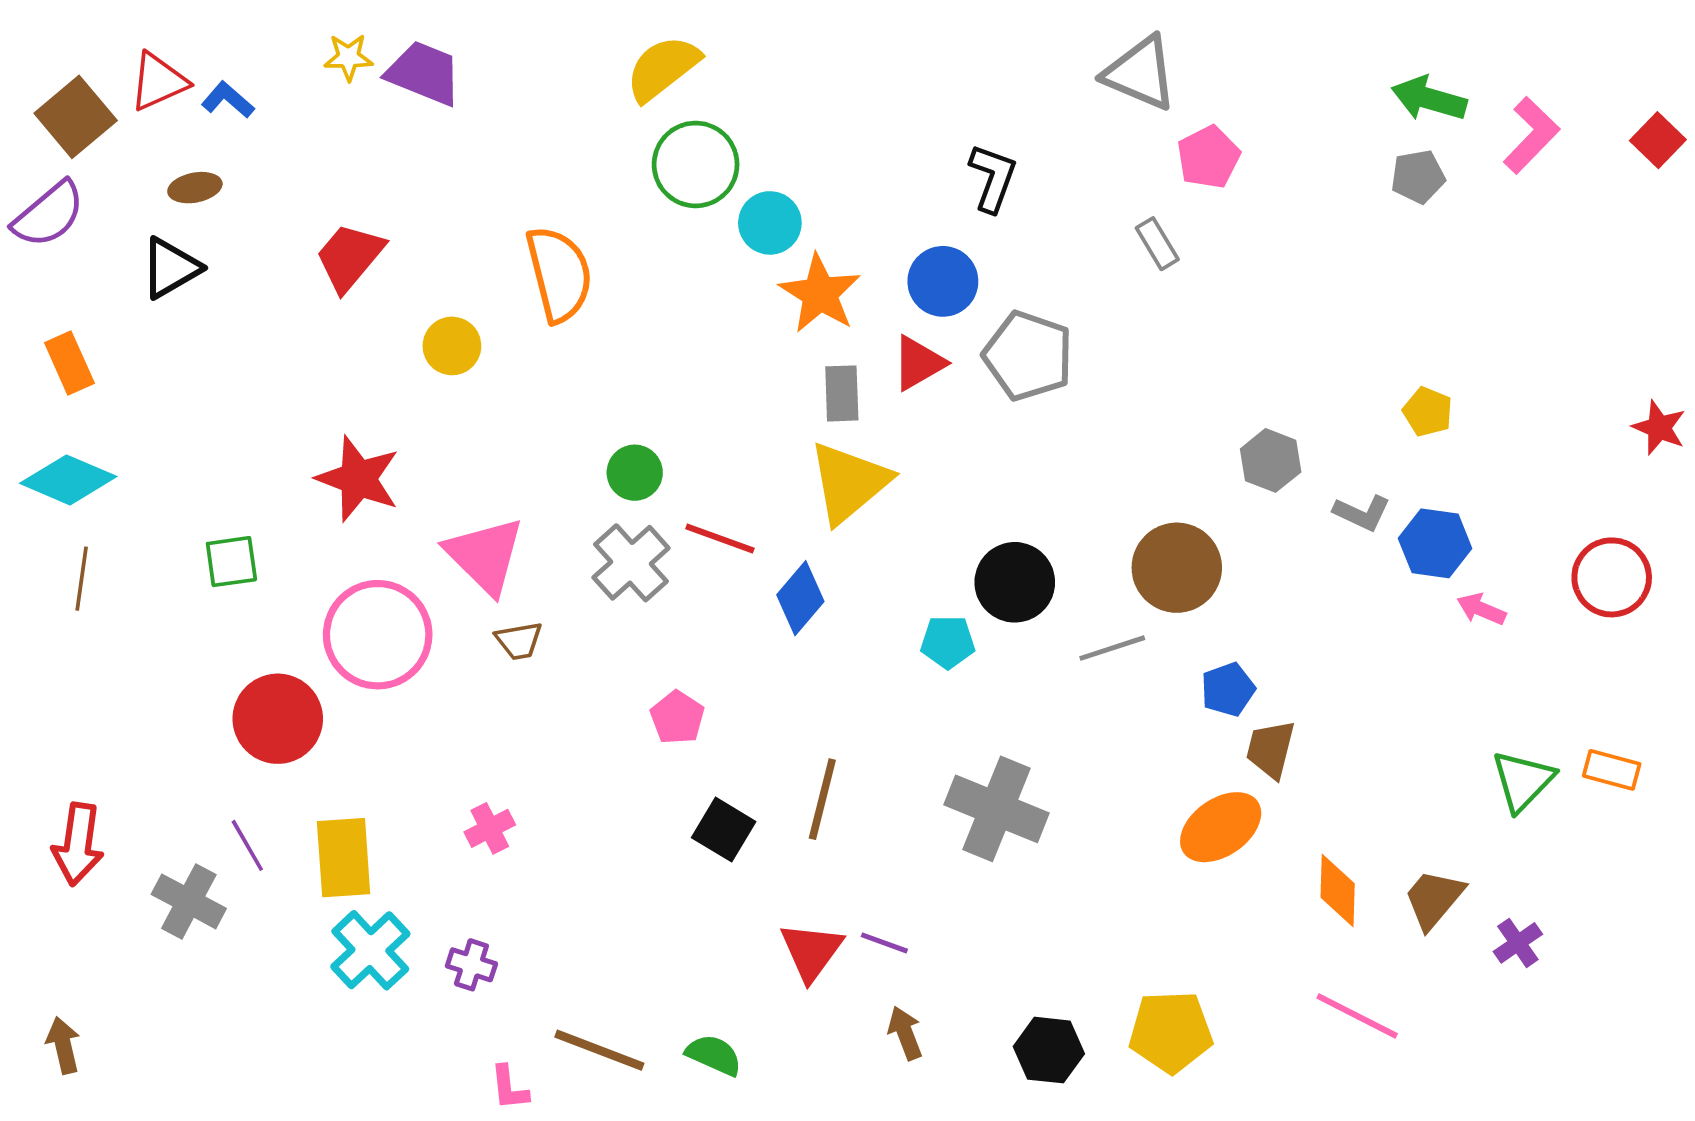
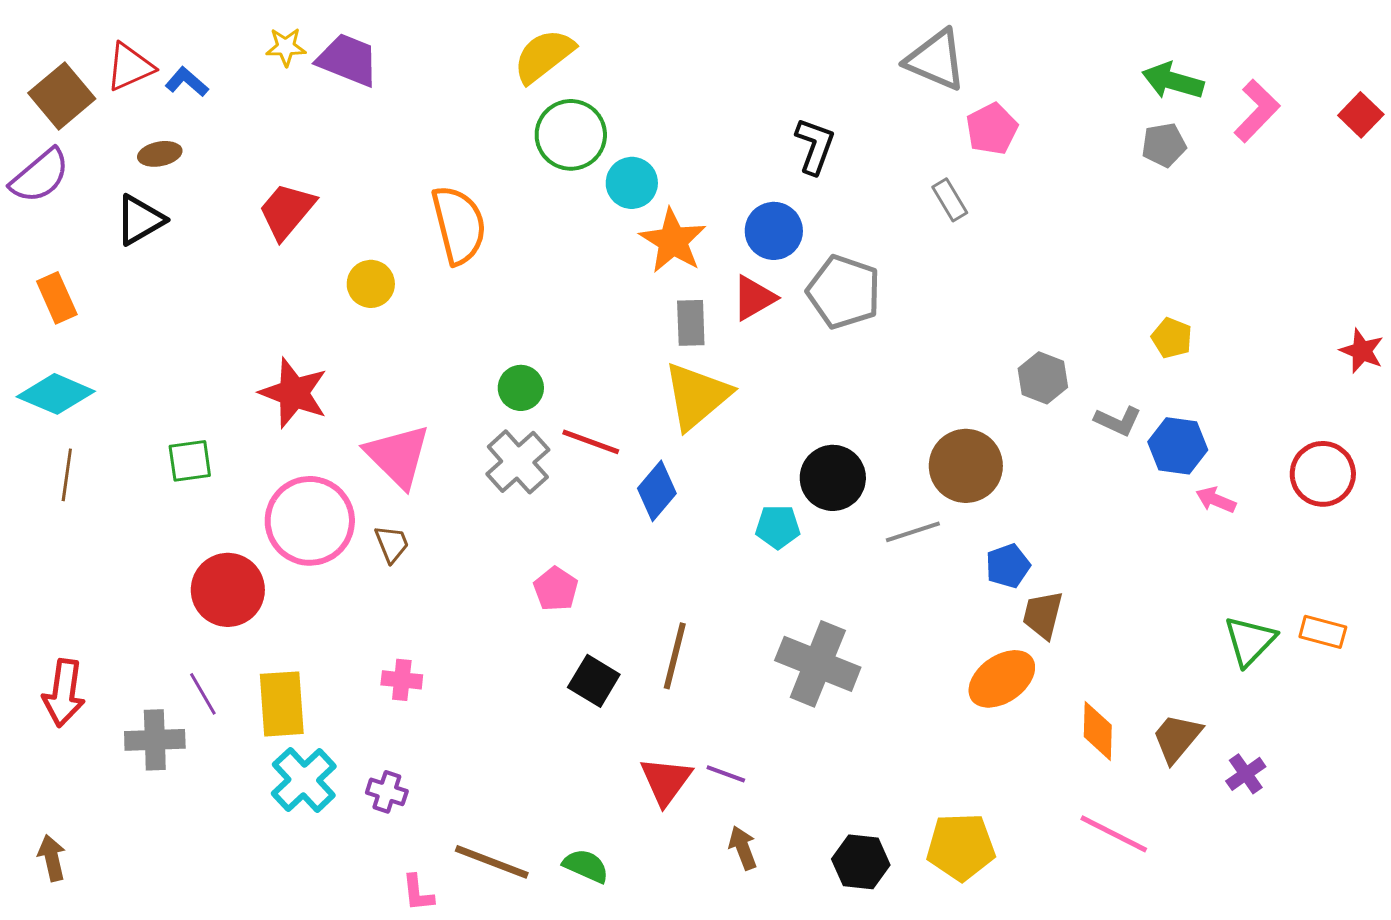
brown trapezoid: (519, 641) -> (392, 544), moved, turned -102
pink cross: (490, 828) -> (402, 680), turned 33
gray cross: (189, 901) -> (155, 740), turned -30

